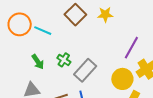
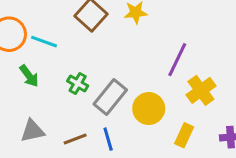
green arrow: (38, 62) -> (29, 76), moved
yellow circle: (122, 79) -> (149, 109), moved

